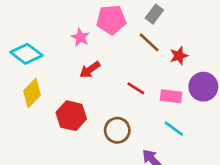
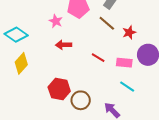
red arrow: (90, 70) -> (64, 45), turned 35
red hexagon: (71, 116) -> (59, 89), moved
brown circle: (117, 130) -> (81, 100), moved

